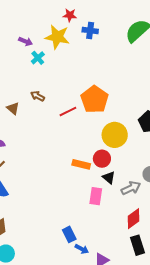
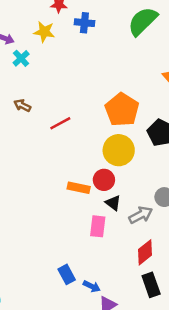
yellow star: (57, 37) -> (44, 32), size x0.7
orange pentagon: (95, 99) -> (122, 110), moved
blue arrow: (82, 249) -> (92, 286), moved

